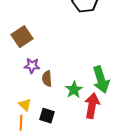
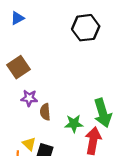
green star: (74, 90) -> (74, 124), turned 30
yellow triangle: (25, 105) -> (29, 144), moved

